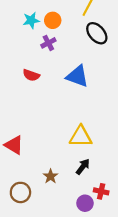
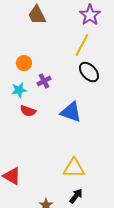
cyan star: (31, 20) -> (19, 90), moved
orange circle: (53, 20) -> (24, 63), moved

